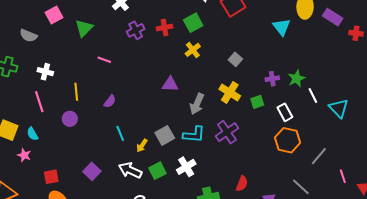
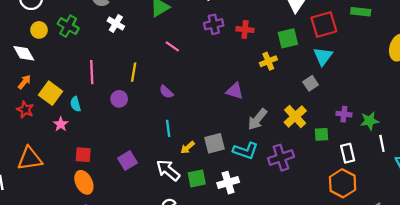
green square: (193, 23) -> (288, 38), moved
cyan triangle: (282, 27) -> (323, 56), moved
white cross: (45, 72) -> (116, 24), moved
purple semicircle: (110, 101) -> (166, 92), turned 80

